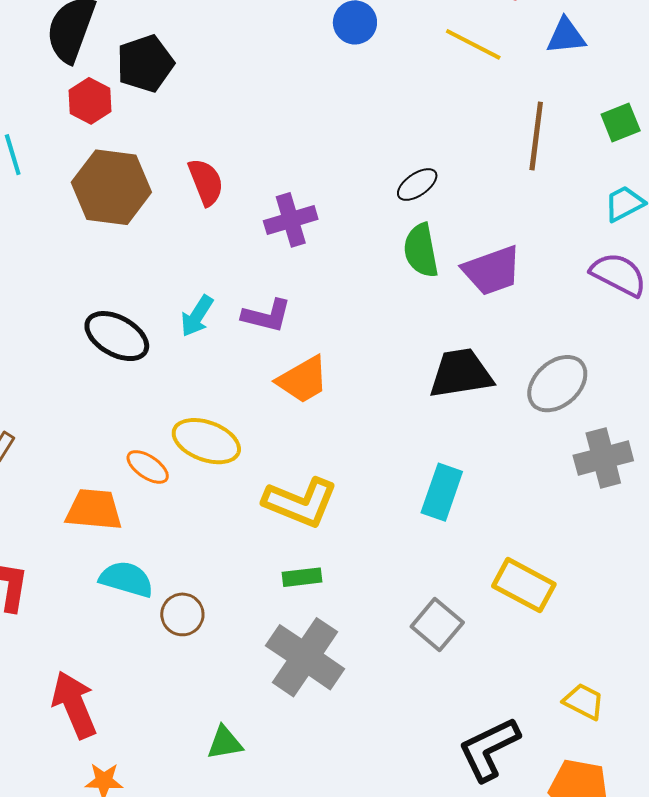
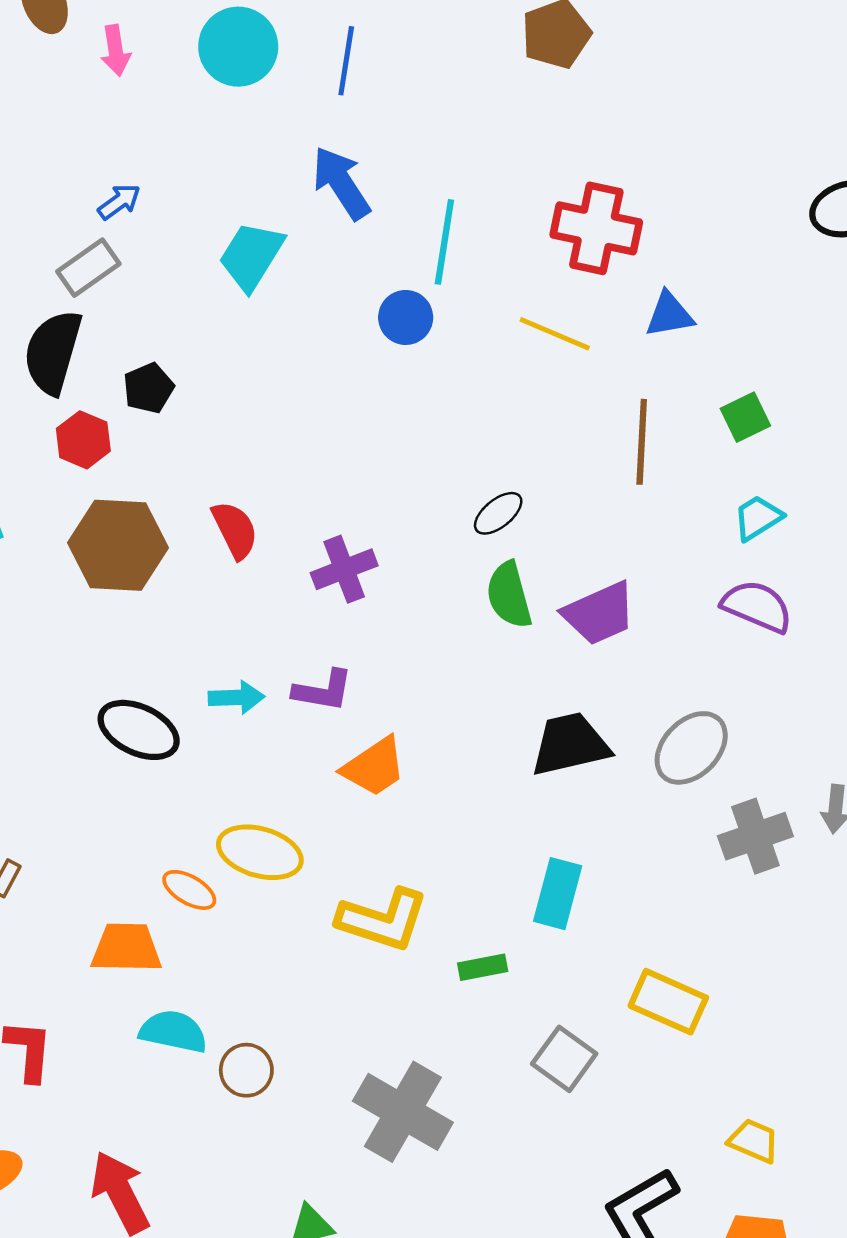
black pentagon: (145, 63) -> (148, 388), size x0.7
cyan arrow: (197, 316) -> (236, 697), turned -120
green rectangle: (302, 577) -> (483, 967), moved

